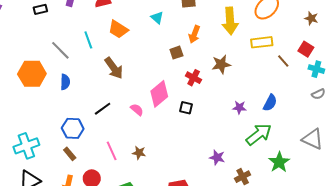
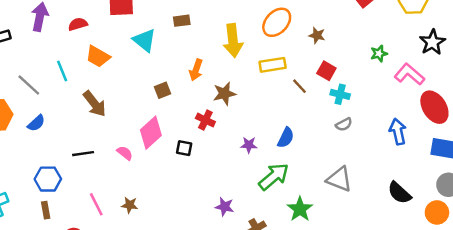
cyan triangle: (157, 18) -> (144, 40), size x1.5
brown star: (311, 18) -> (317, 35), moved
orange arrow: (194, 34) -> (196, 70), moved
brown square: (176, 53) -> (162, 90), moved
red cross: (194, 78) -> (205, 120), moved
blue semicircle: (65, 82) -> (36, 123), turned 49
black line: (103, 109) -> (83, 154), turned 30
brown rectangle: (70, 154) -> (46, 210), turned 32

